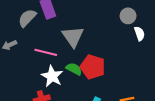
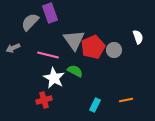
gray circle: (128, 16) -> (114, 50), moved
red pentagon: (93, 67) -> (93, 47), moved, turned 30

